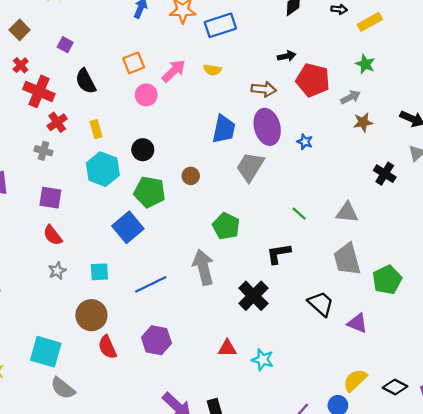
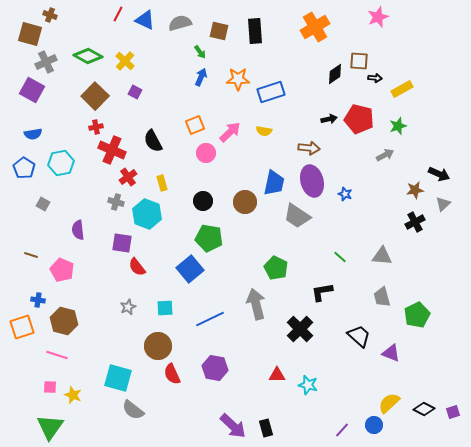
brown square: (20, 30) -> (95, 96), size x1.5
purple square: (65, 45) -> (135, 92), moved
green star: (365, 64) -> (398, 126), turned 30
red cross: (21, 65) -> (96, 127), turned 32
red pentagon: (313, 80) -> (359, 119), moved
brown star: (363, 122) -> (415, 190), moved
gray trapezoid: (250, 167) -> (297, 216), turned -88
cyan hexagon: (103, 169) -> (147, 214), moved
black cross: (385, 174) -> (415, 222), turned 30
brown circle: (191, 176) -> (245, 202), moved, size x1.5
red semicircle: (53, 235) -> (137, 267), moved
gray trapezoid: (347, 259) -> (382, 297), size x0.7

